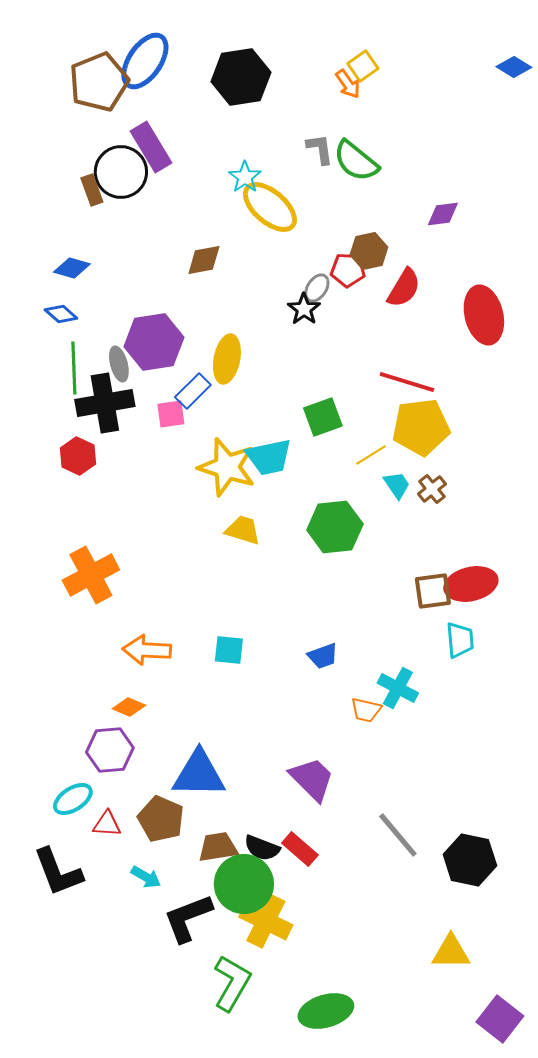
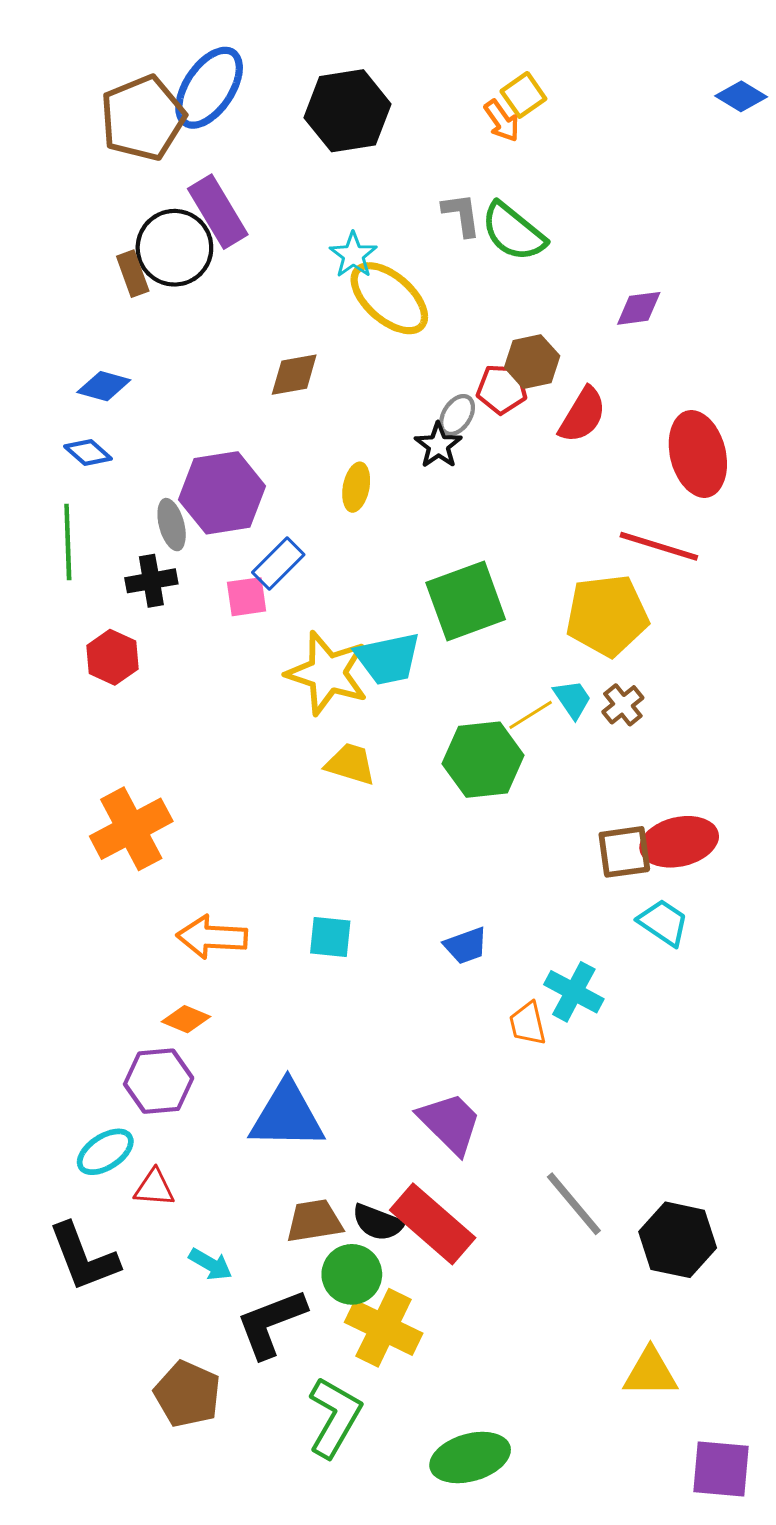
yellow ellipse: (227, 359) -> (356, 487), moved, size x0.7
green line: (74, 368) -> (68, 542), moved
red line: (407, 382) -> (659, 546), moved
black cross: (105, 403) -> (151, 581), size x0.6
green square: (323, 417) -> (466, 601), size x1.4
yellow line: (371, 455) -> (531, 715), moved
cyan trapezoid: (460, 640) -> (663, 923), turned -51
orange trapezoid: (366, 710) -> (528, 1023), turned 64
brown pentagon: (161, 819) -> (187, 1394), moved
red rectangle: (300, 849) -> (433, 1224), size x1.6
green circle: (244, 884) -> (352, 1274), size x0.7
purple square: (500, 1019) -> (721, 1469), turned -33

